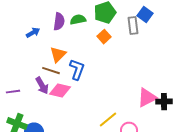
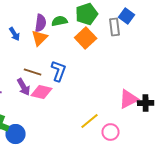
blue arrow: (33, 33) -> (15, 34), turned 88
orange square: (104, 37) -> (86, 38), size x1.5
orange triangle: (58, 55) -> (40, 38), moved

